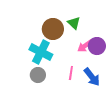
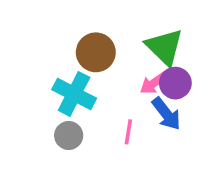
green triangle: (74, 23) -> (164, 47), moved, size x1.6
blue arrow: (92, 77) -> (166, 114), moved

